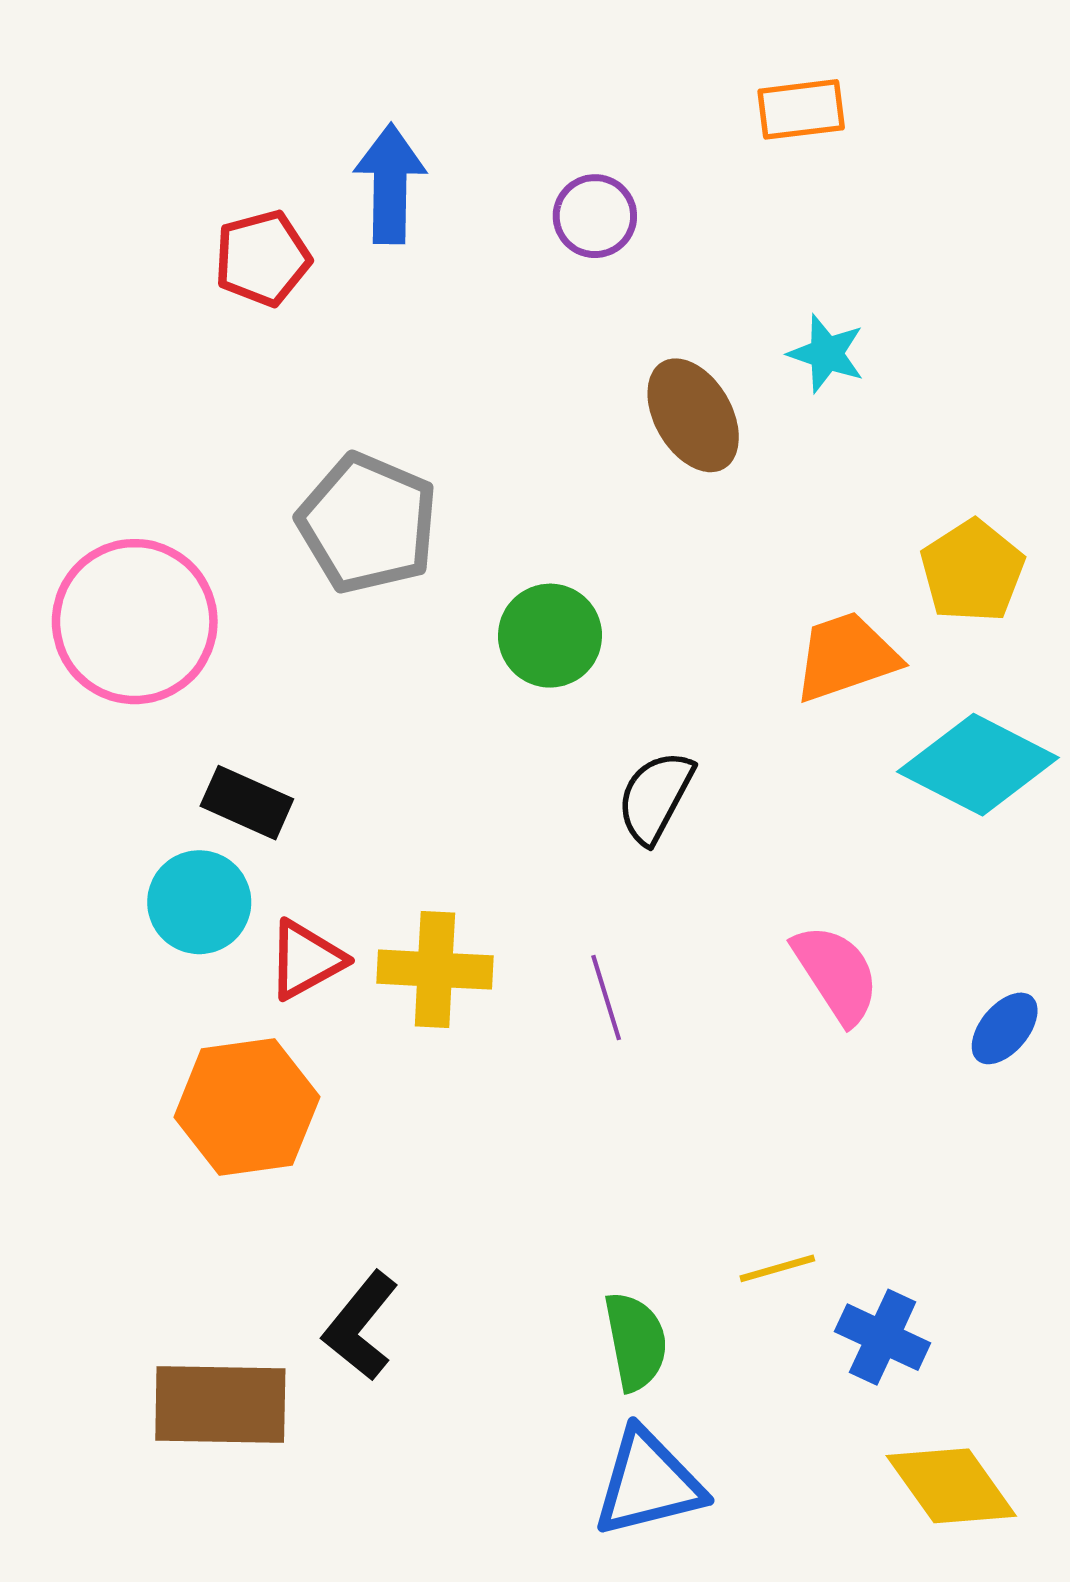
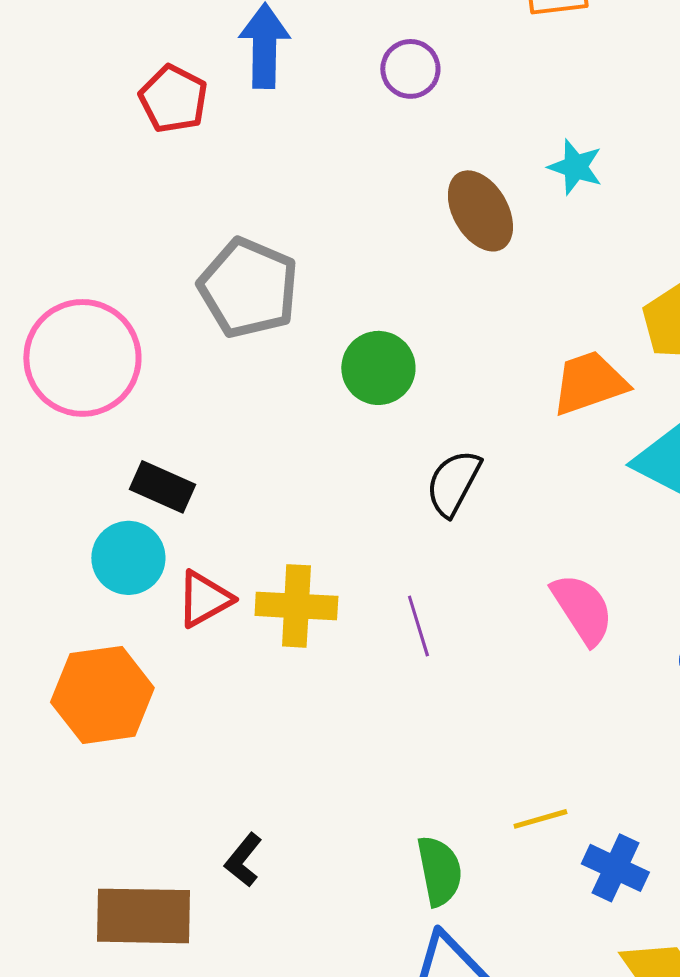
red pentagon: (262, 258) -> (173, 99), turned -30
orange hexagon: (247, 1107) -> (102, 695), moved
black L-shape: (361, 1326) -> (243, 860), size x0.7

